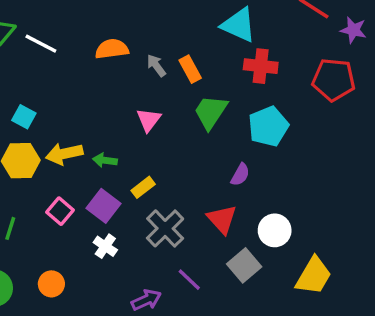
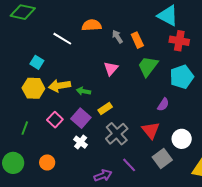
white line: (41, 44) -> (62, 39), moved

